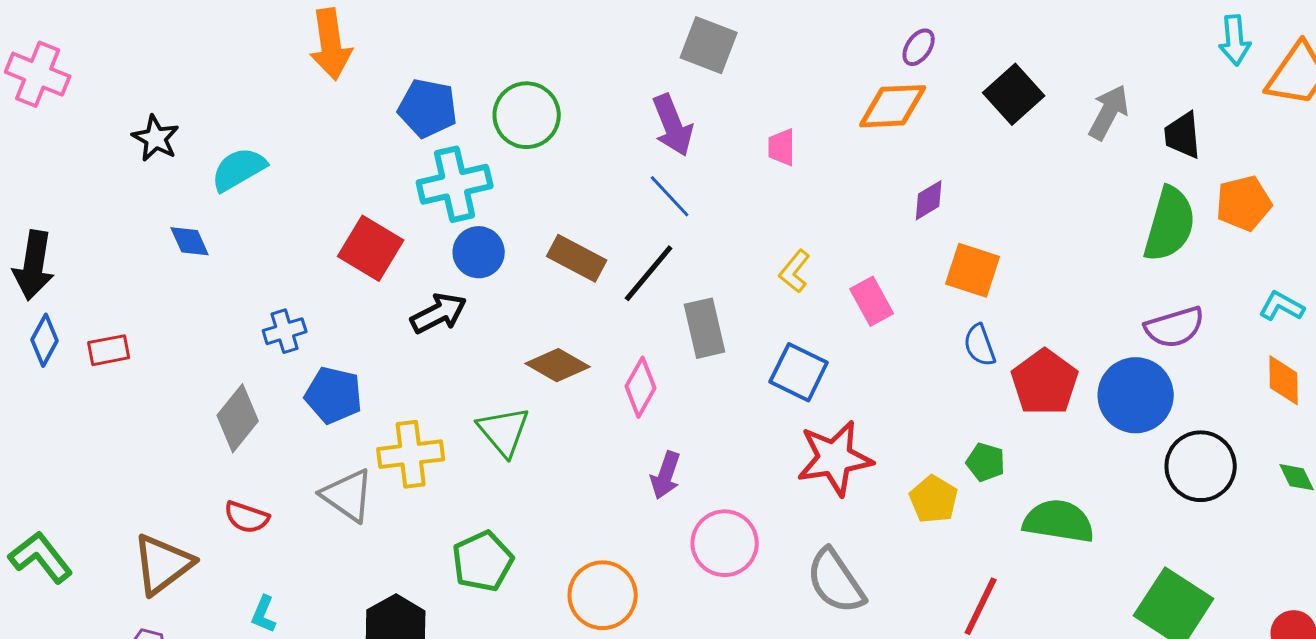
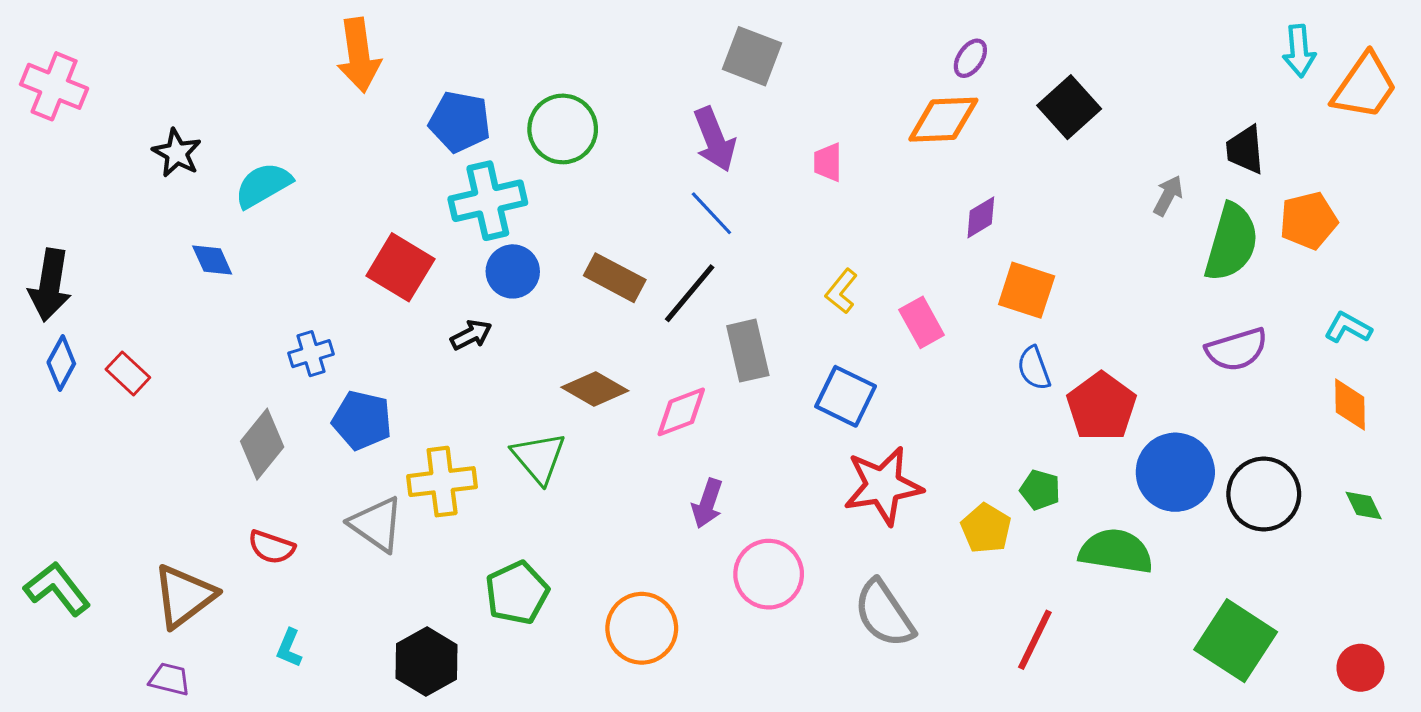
gray arrow: (1109, 112) -> (1168, 196), moved, size x0.7
black arrow: (439, 313) -> (471, 335), size x0.7
red rectangle: (109, 350) -> (128, 373), turned 54
pink diamond: (641, 387) -> (681, 412), turned 40
blue circle: (1136, 395) -> (1175, 472), moved

